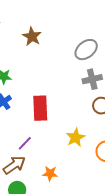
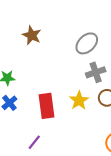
yellow star: (75, 138) -> (79, 100), moved

